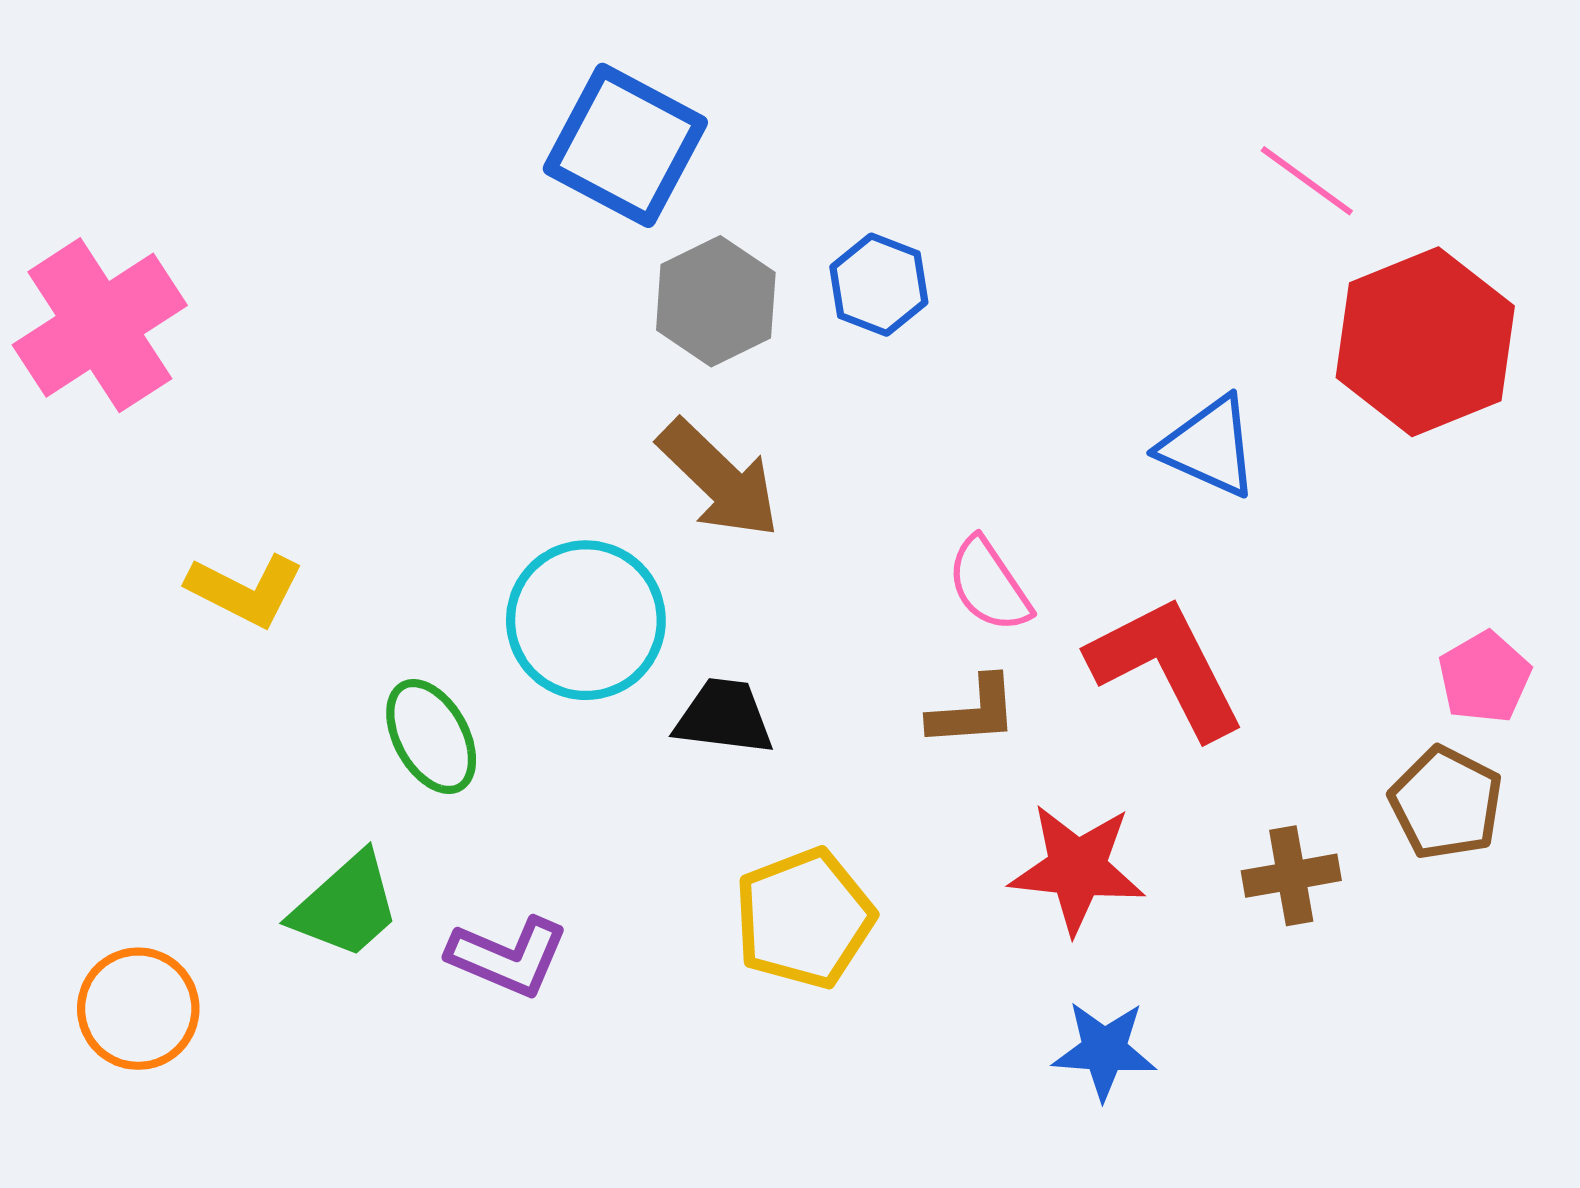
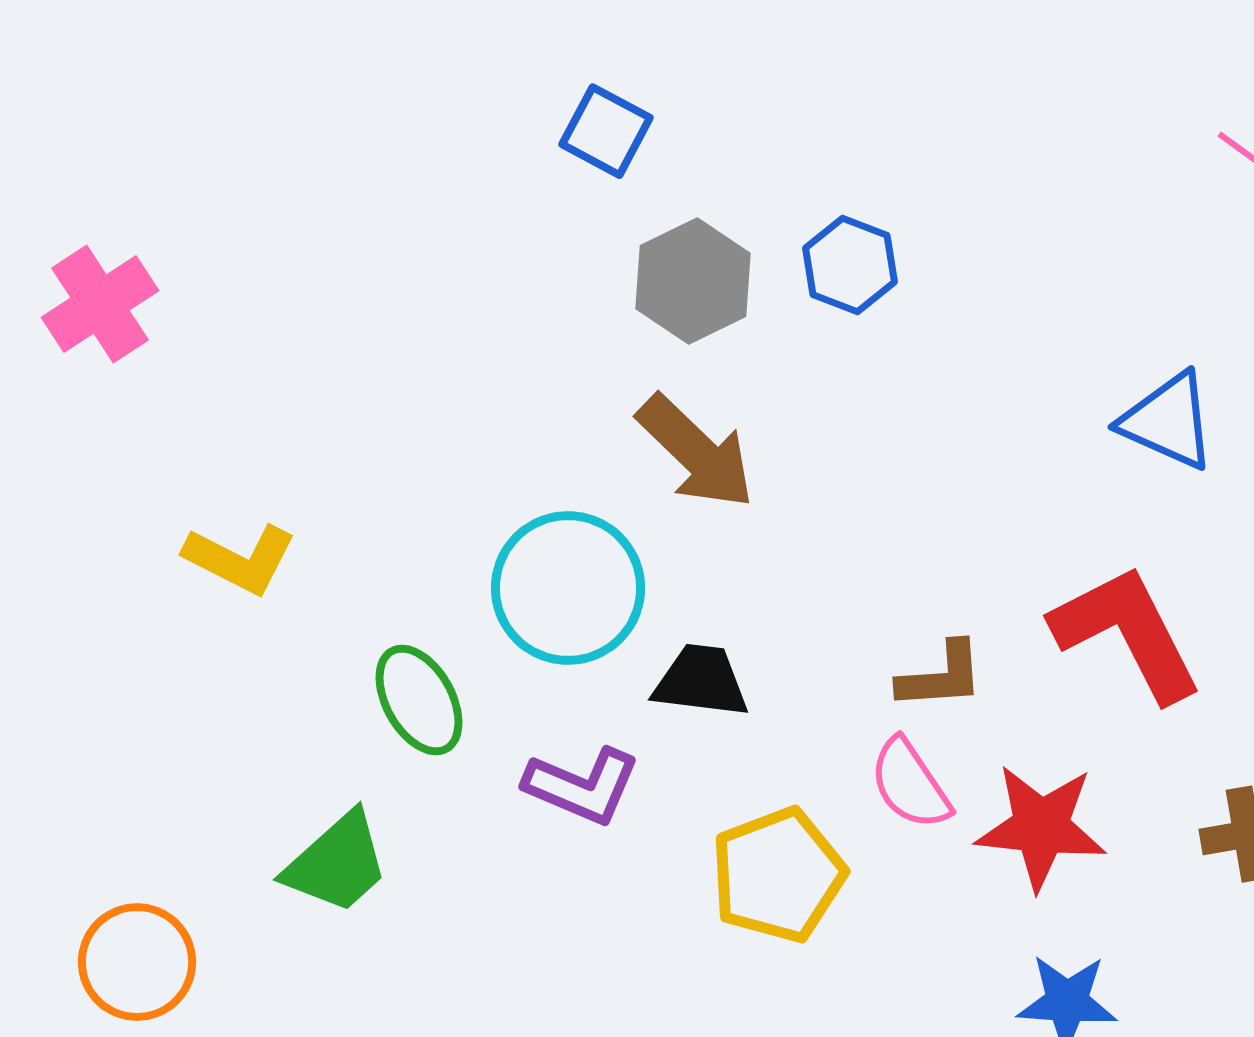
blue square: (625, 145) -> (606, 131), size x0.6
pink cross: (100, 325) -> (100, 304), size x0.7
pink semicircle: (989, 585) -> (910, 784), moved
purple L-shape: (508, 957) -> (582, 786), moved

